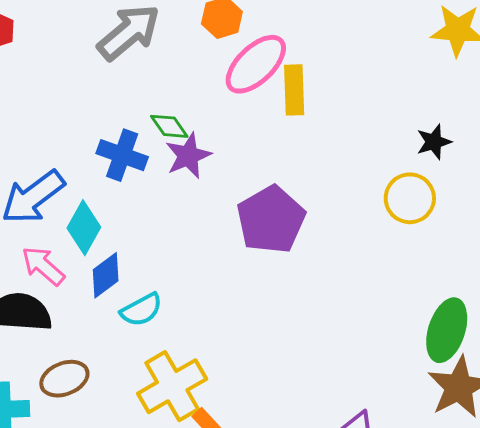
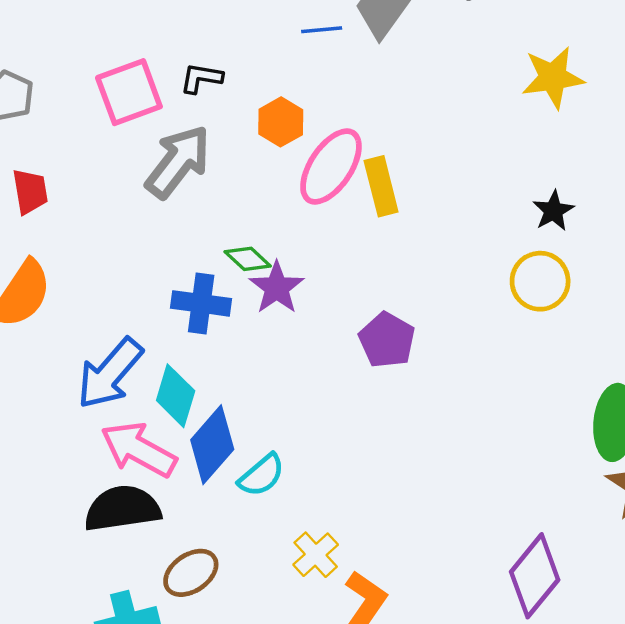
purple pentagon: (271, 220) -> (387, 340), size x0.7
pink arrow: (43, 266) -> (139, 449), size x1.4
blue diamond: (106, 275) -> (212, 445), size x1.4
yellow cross: (172, 386) -> (316, 555), size x0.6

